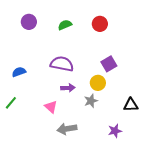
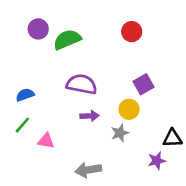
green semicircle: (65, 25) -> (67, 40), moved, size x1.5
green line: (11, 103) -> (22, 125), moved
pink triangle: (51, 107) -> (46, 141), moved, turned -32
purple star: (115, 131) -> (157, 161), moved

